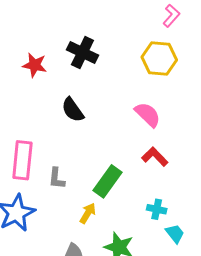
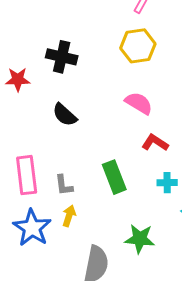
green rectangle: (108, 181) -> (114, 177), turned -44
cyan cross: (157, 209) -> (167, 183), moved
yellow arrow: (88, 213) -> (69, 216), moved

